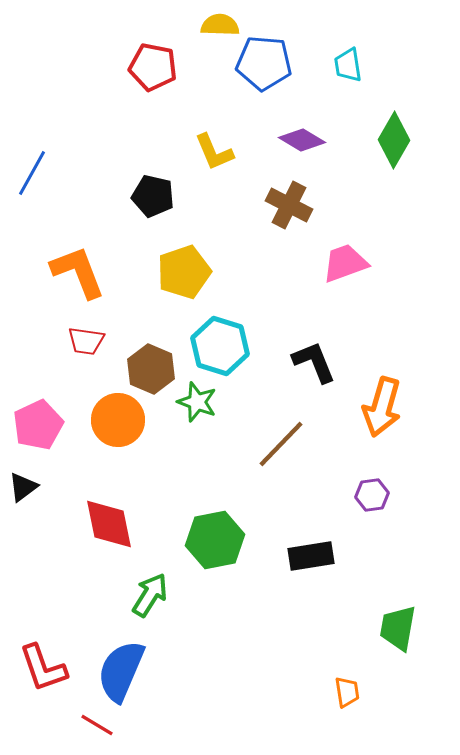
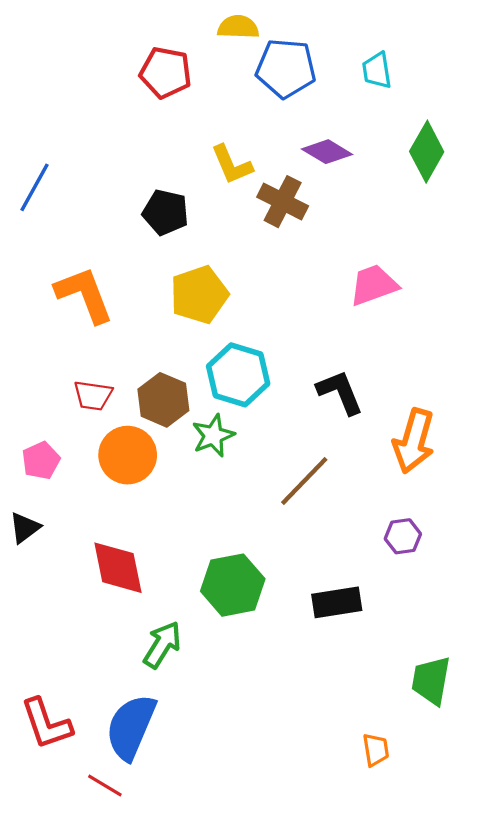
brown cross: (289, 205) -> (283, 202), moved
red trapezoid: (86, 341) -> (93, 395), moved
green star: (197, 402) -> (213, 436), turned 30
pink pentagon: (38, 425) -> (41, 460), size x0.7

